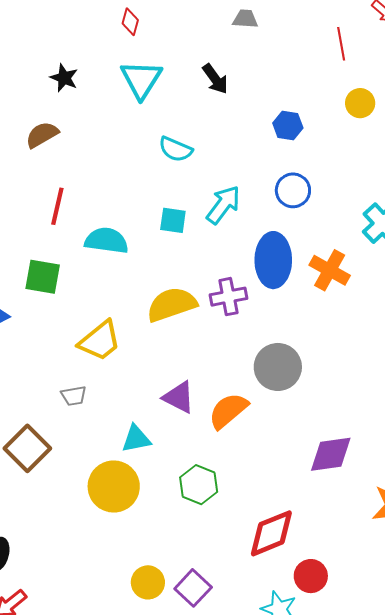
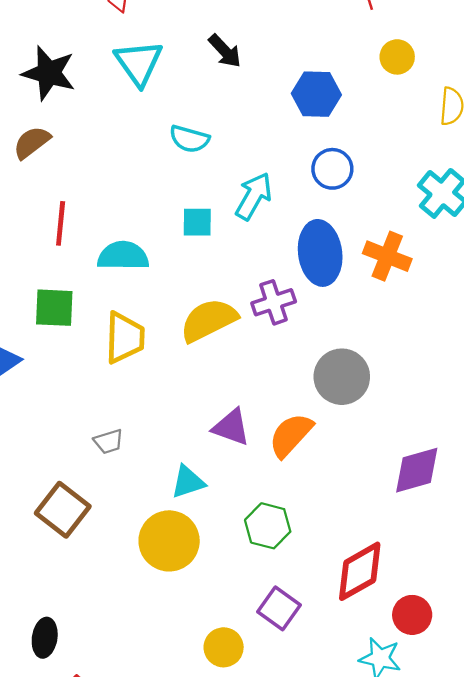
black star: (64, 78) -> (49, 73), size x1.6
blue hexagon: (288, 126) -> (316, 94), size x1.4
yellow trapezoid: (100, 341) -> (125, 338), moved, turned -42
purple square: (193, 588) -> (279, 608), moved

